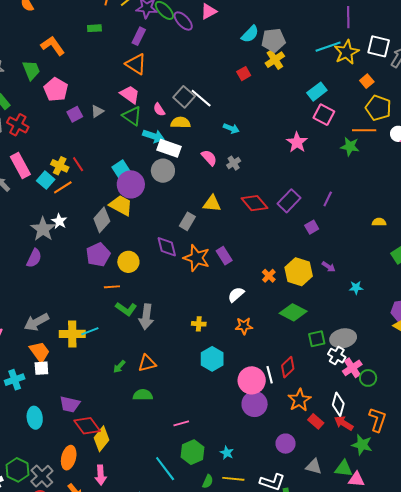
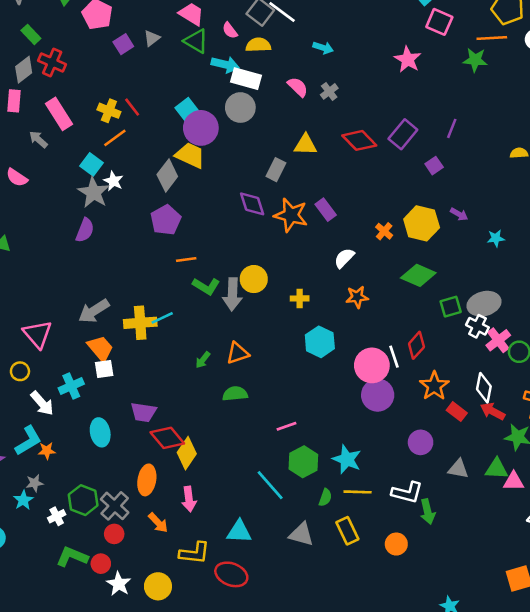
cyan square: (46, 180) -> (92, 164), moved
yellow circle: (128, 262) -> (254, 279), moved
cyan star: (227, 453) -> (347, 459), size x1.6

